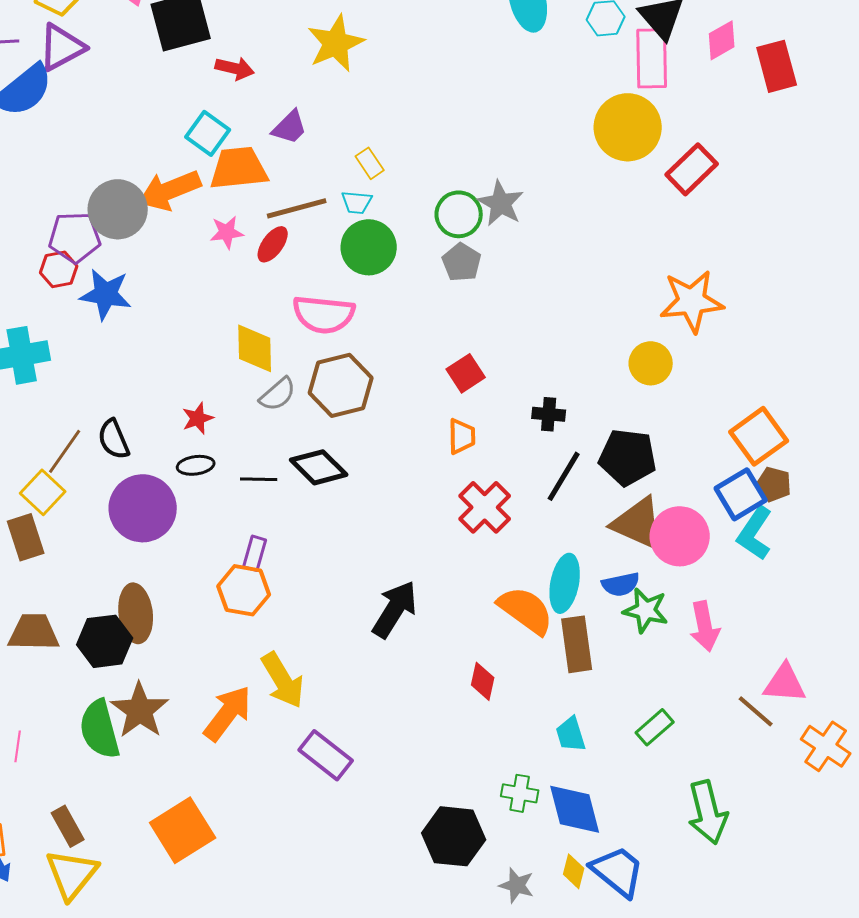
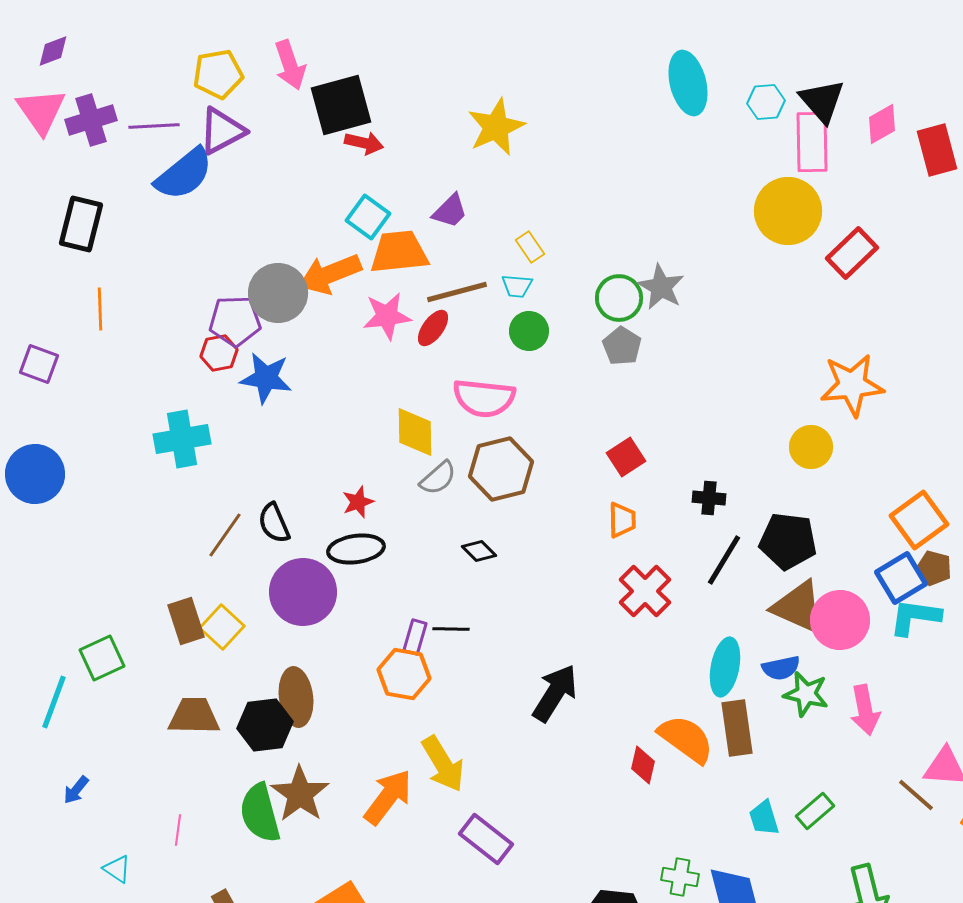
red arrow: (235, 68) -> (364, 143), moved
pink star: (227, 232) -> (387, 316), size x1.4
green circle: (369, 247) -> (529, 331), size x0.7
black ellipse: (196, 465) -> (356, 549), size x1.5
black diamond: (319, 467) -> (479, 551), size x0.6
black line: (259, 479) -> (451, 629), moved
yellow square: (43, 492) -> (222, 627), moved
cyan L-shape: (755, 533) -> (915, 617), turned 64
orange semicircle: (526, 610) -> (686, 739), moved
cyan trapezoid: (571, 734) -> (764, 818), moved

